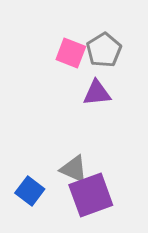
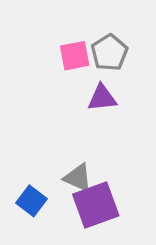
pink square: (71, 53) -> (75, 56), turned -32

